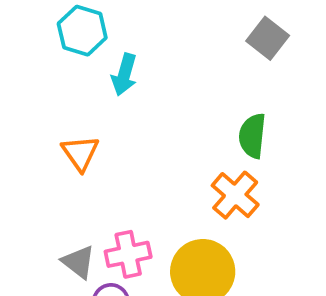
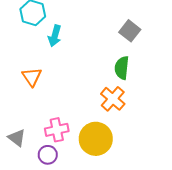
gray square: (268, 38) -> (130, 31), moved
gray triangle: (78, 262) -> (17, 138), moved

